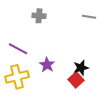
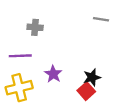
gray cross: (39, 16) -> (35, 27), moved
purple line: (18, 49) -> (20, 56), turned -30

